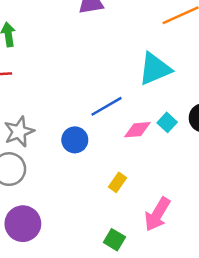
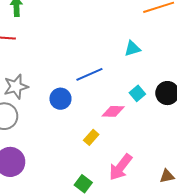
cyan triangle: (155, 69) -> (132, 48), size x0.6
pink diamond: (137, 130) -> (113, 111), moved

